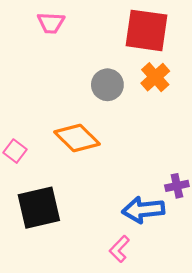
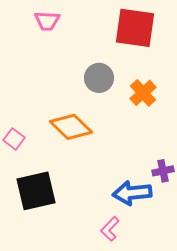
orange cross: (155, 77) -> (143, 93), moved

